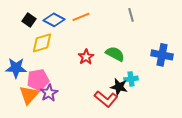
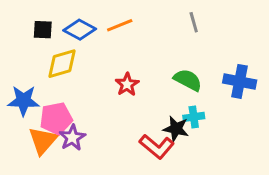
black square: (29, 20) -> (43, 30), turned -32
green semicircle: (115, 54) -> (188, 80), moved

